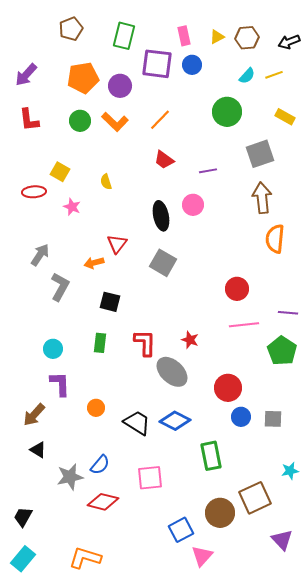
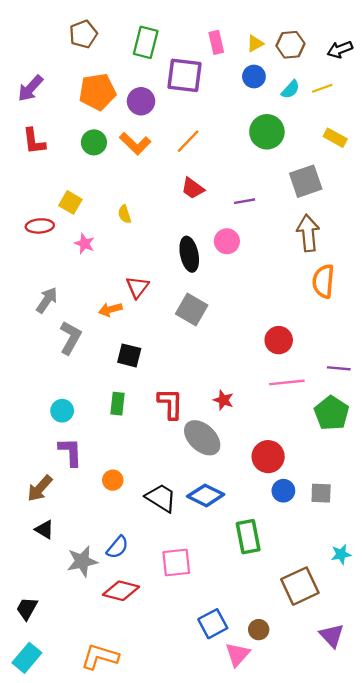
blue circle: (192, 65) -> (254, 76), moved
brown circle: (220, 513) -> (259, 630), moved, size x0.6

